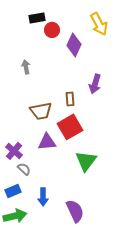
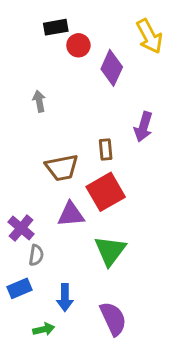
green triangle: (86, 161) -> (110, 251), moved
gray semicircle: (24, 169) -> (36, 255), turned 56
green arrow: (15, 216) -> (44, 329), moved, size x0.6

